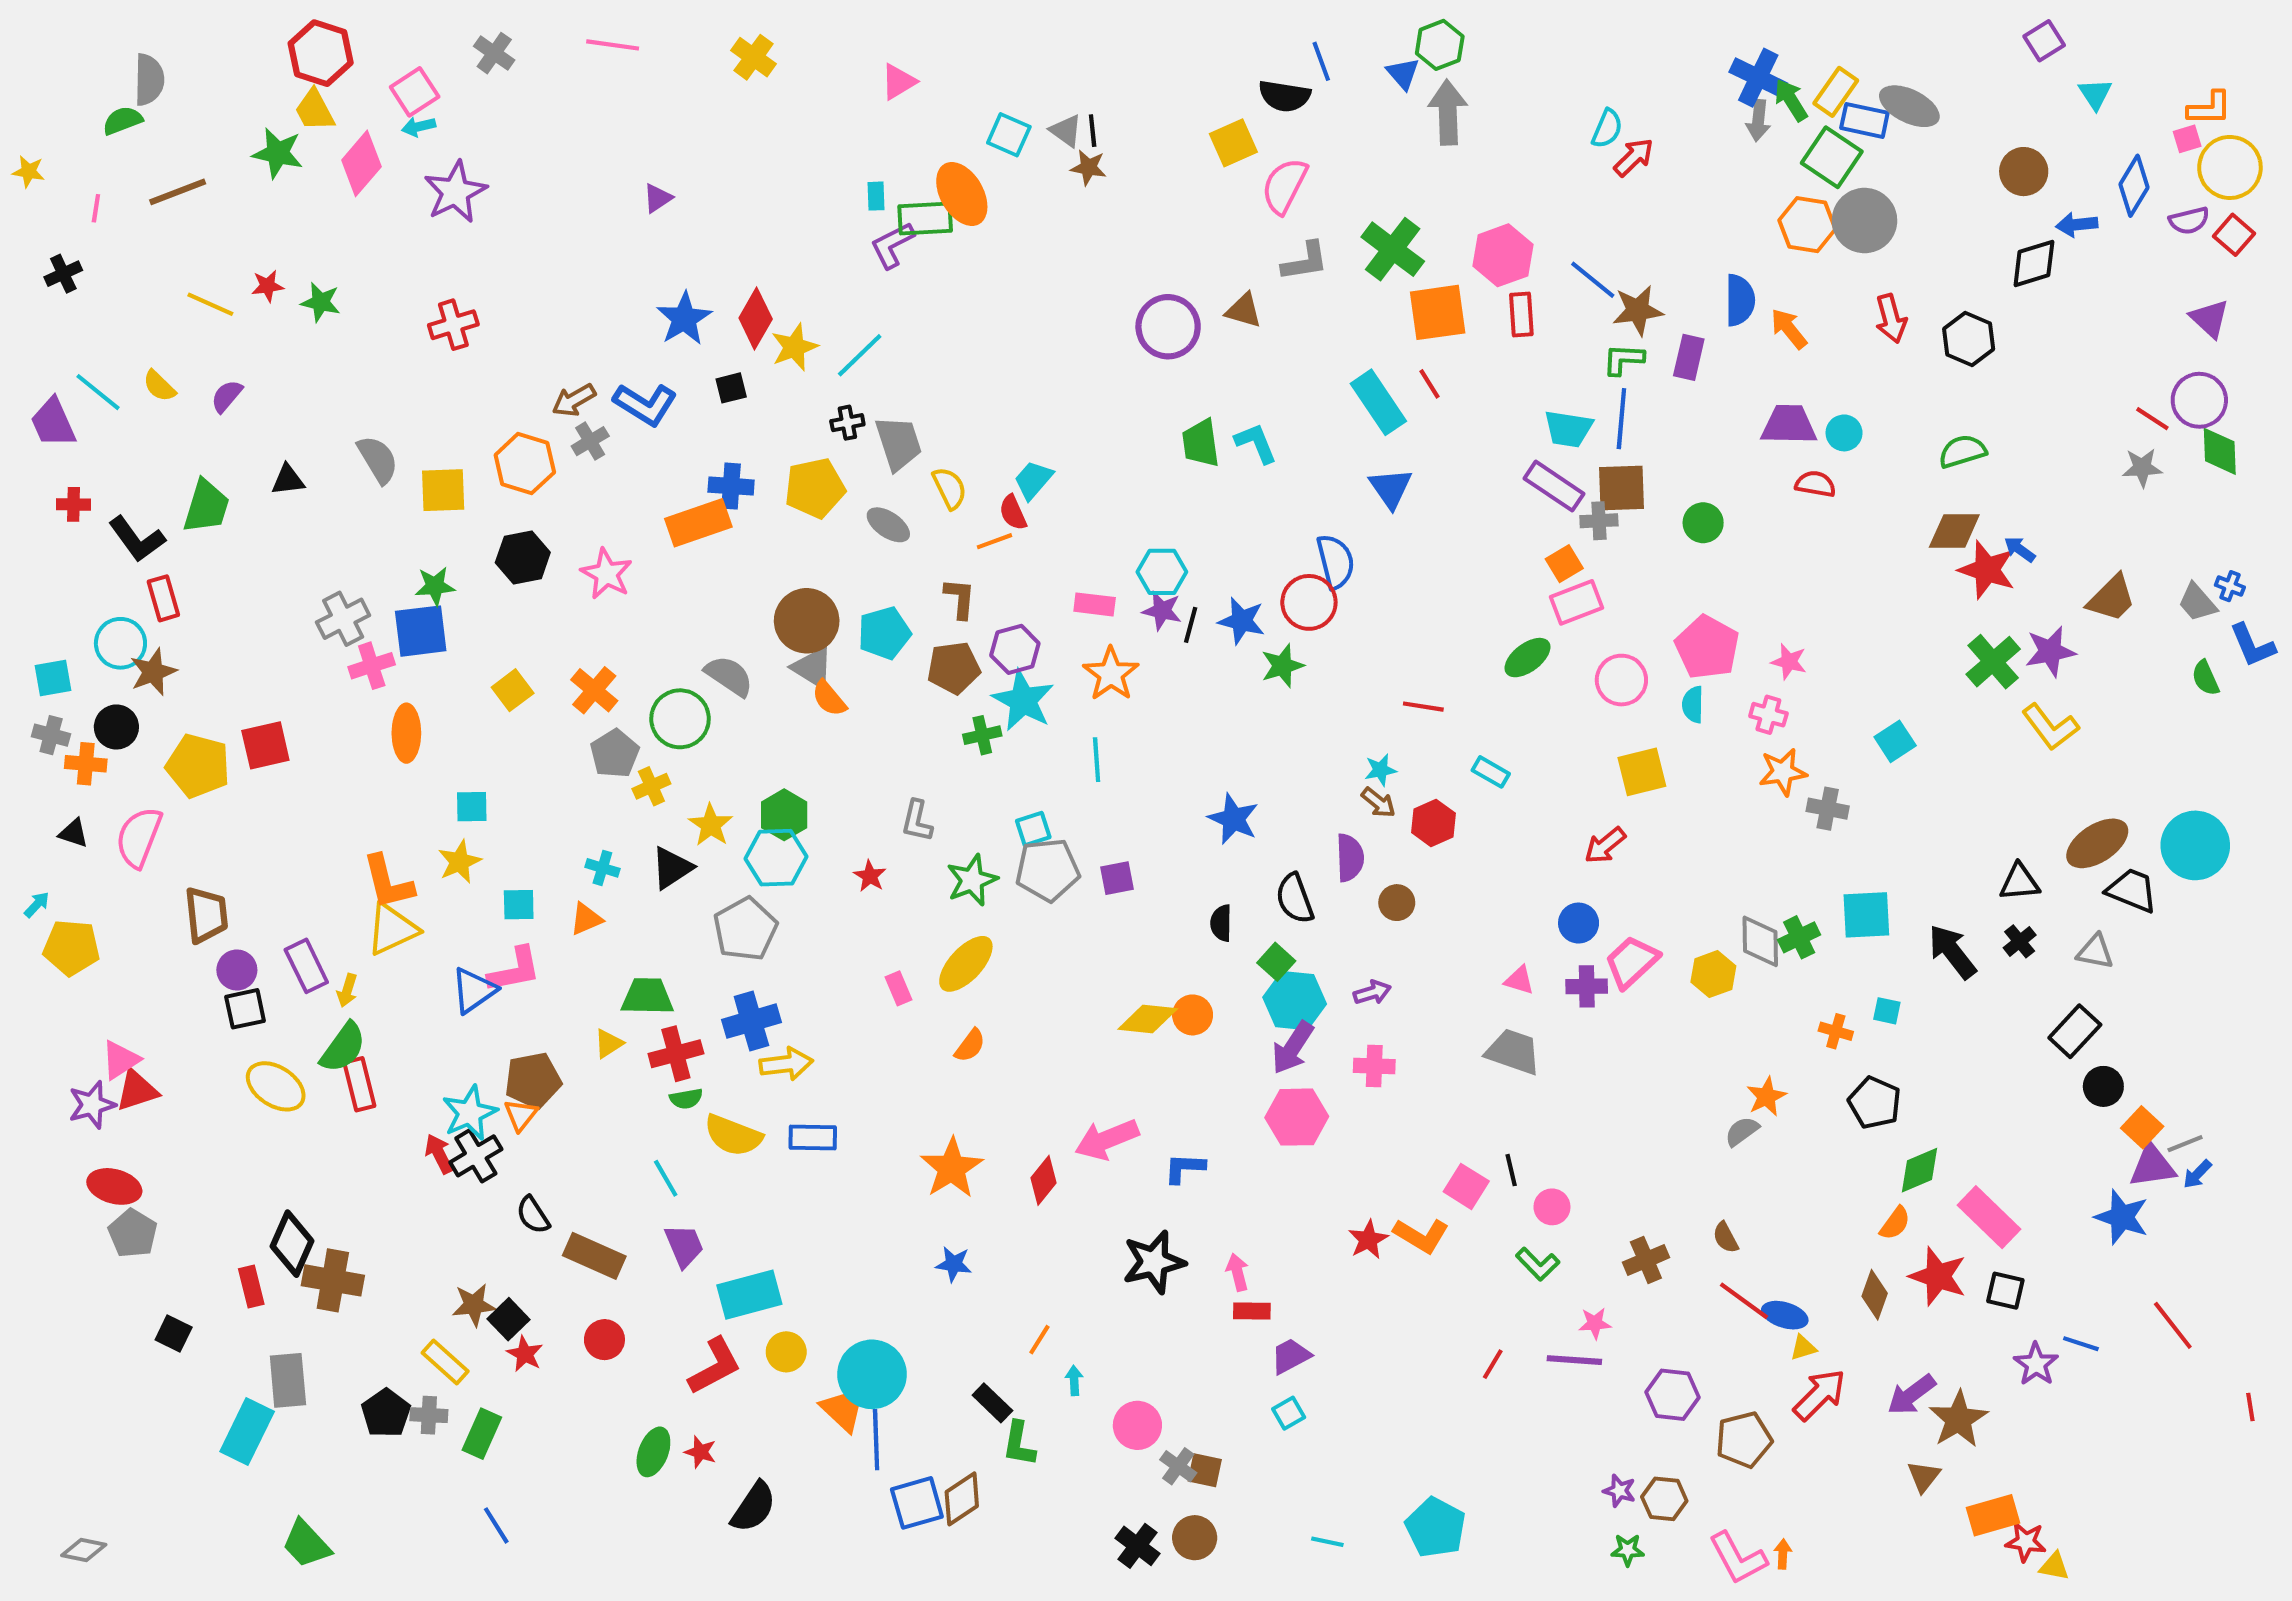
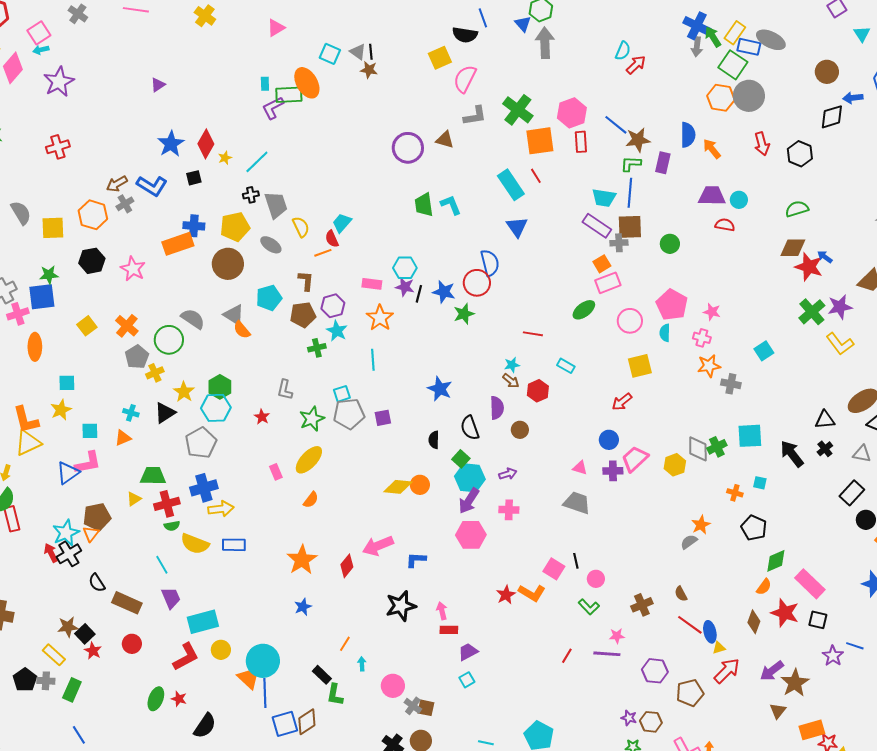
yellow star: (794, 347) -> (225, 158), size x0.6
brown circle: (807, 621) -> (228, 264), moved
cyan star: (1023, 700) -> (337, 331), size x0.7
blue star: (954, 1264) -> (303, 607), turned -30
blue ellipse: (1785, 1315) -> (710, 632), turned 60

